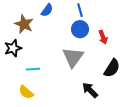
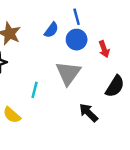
blue semicircle: (47, 10) -> (51, 30), moved
cyan line: (33, 69) -> (35, 90), moved, turned -72

